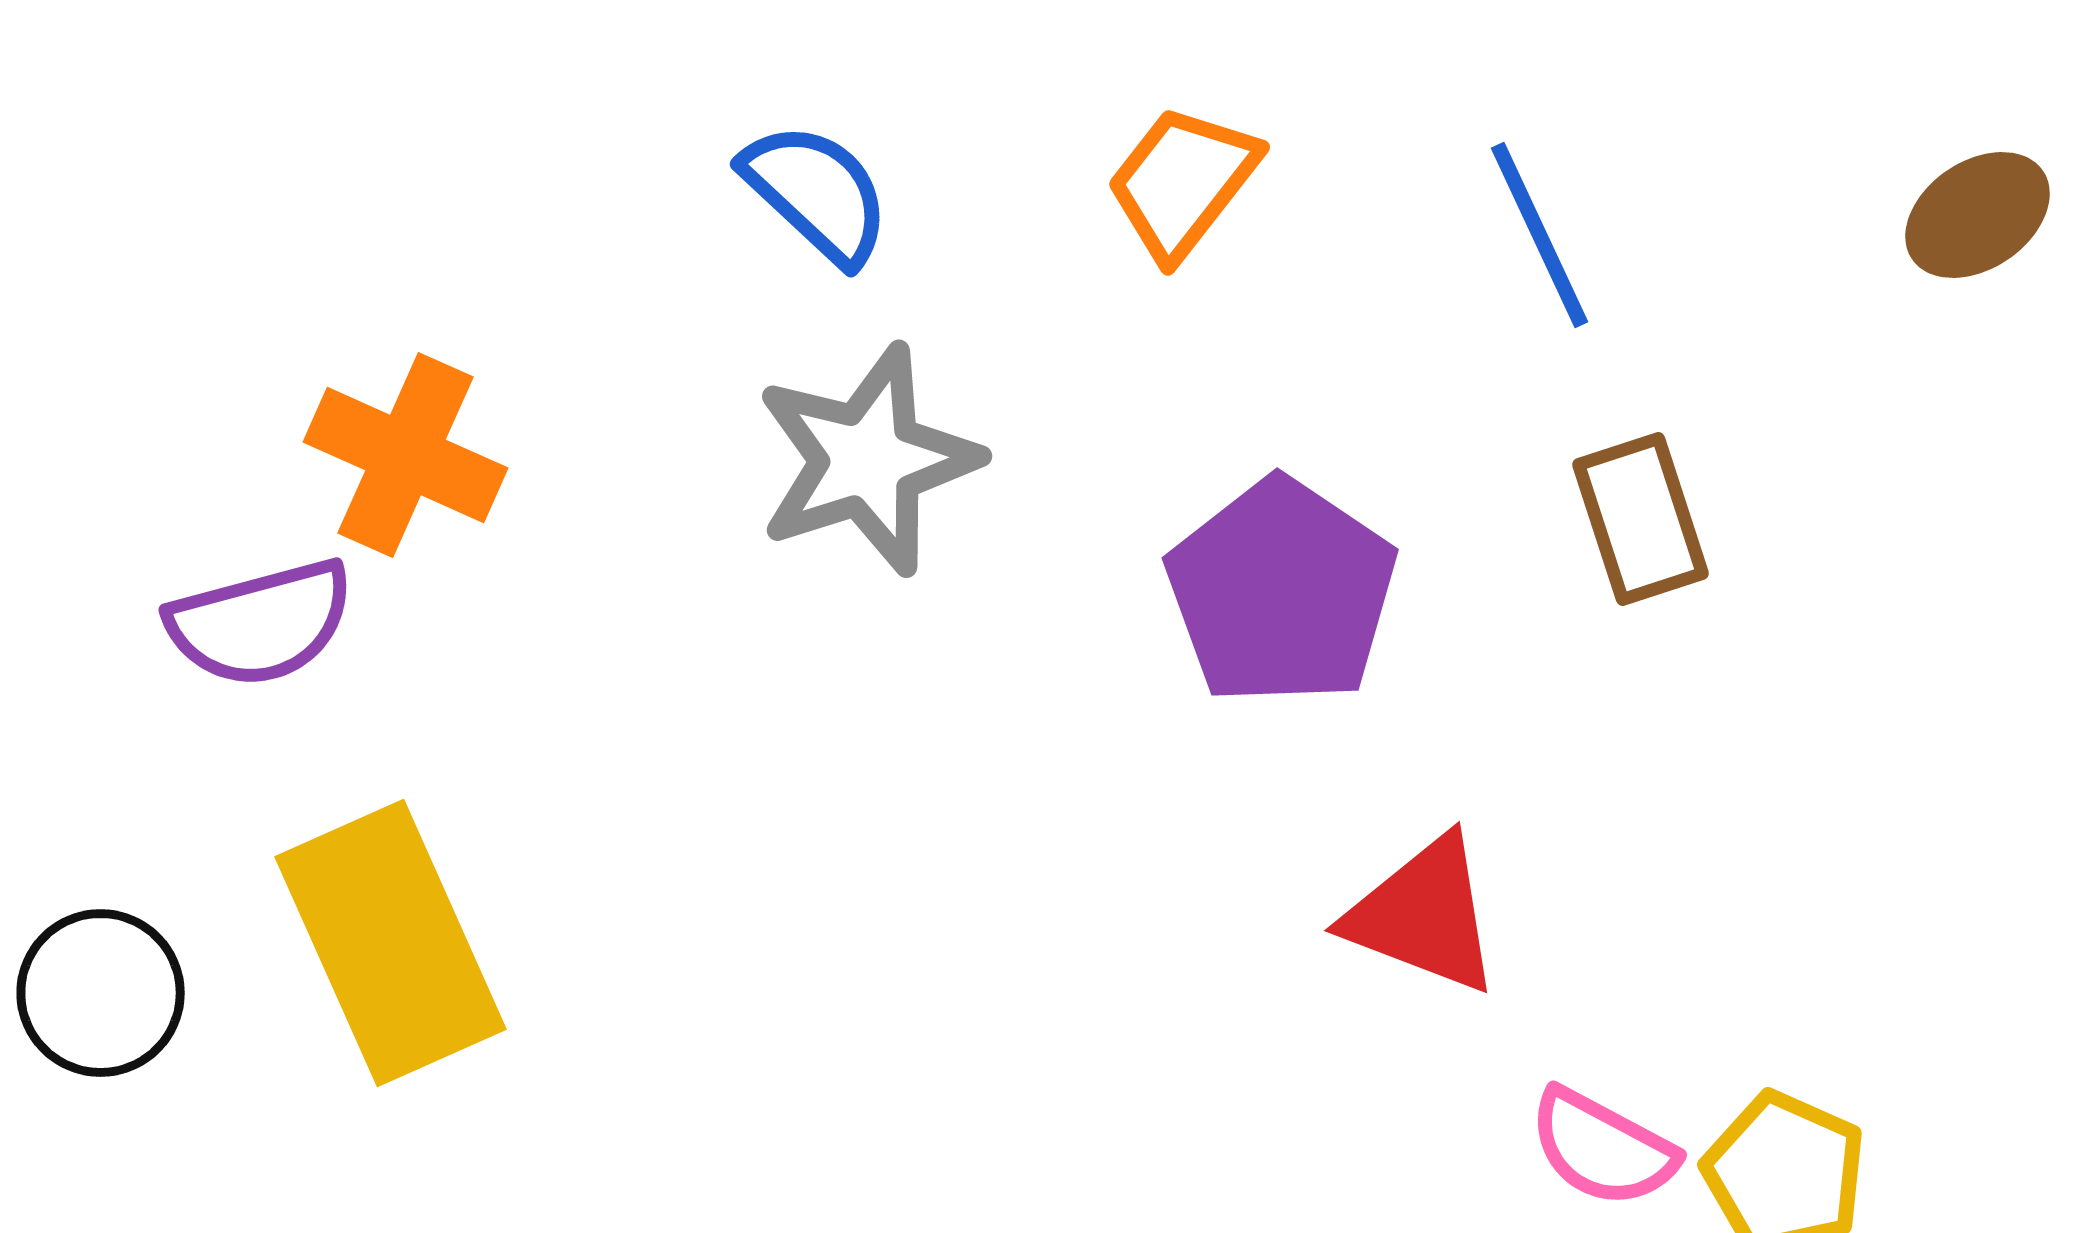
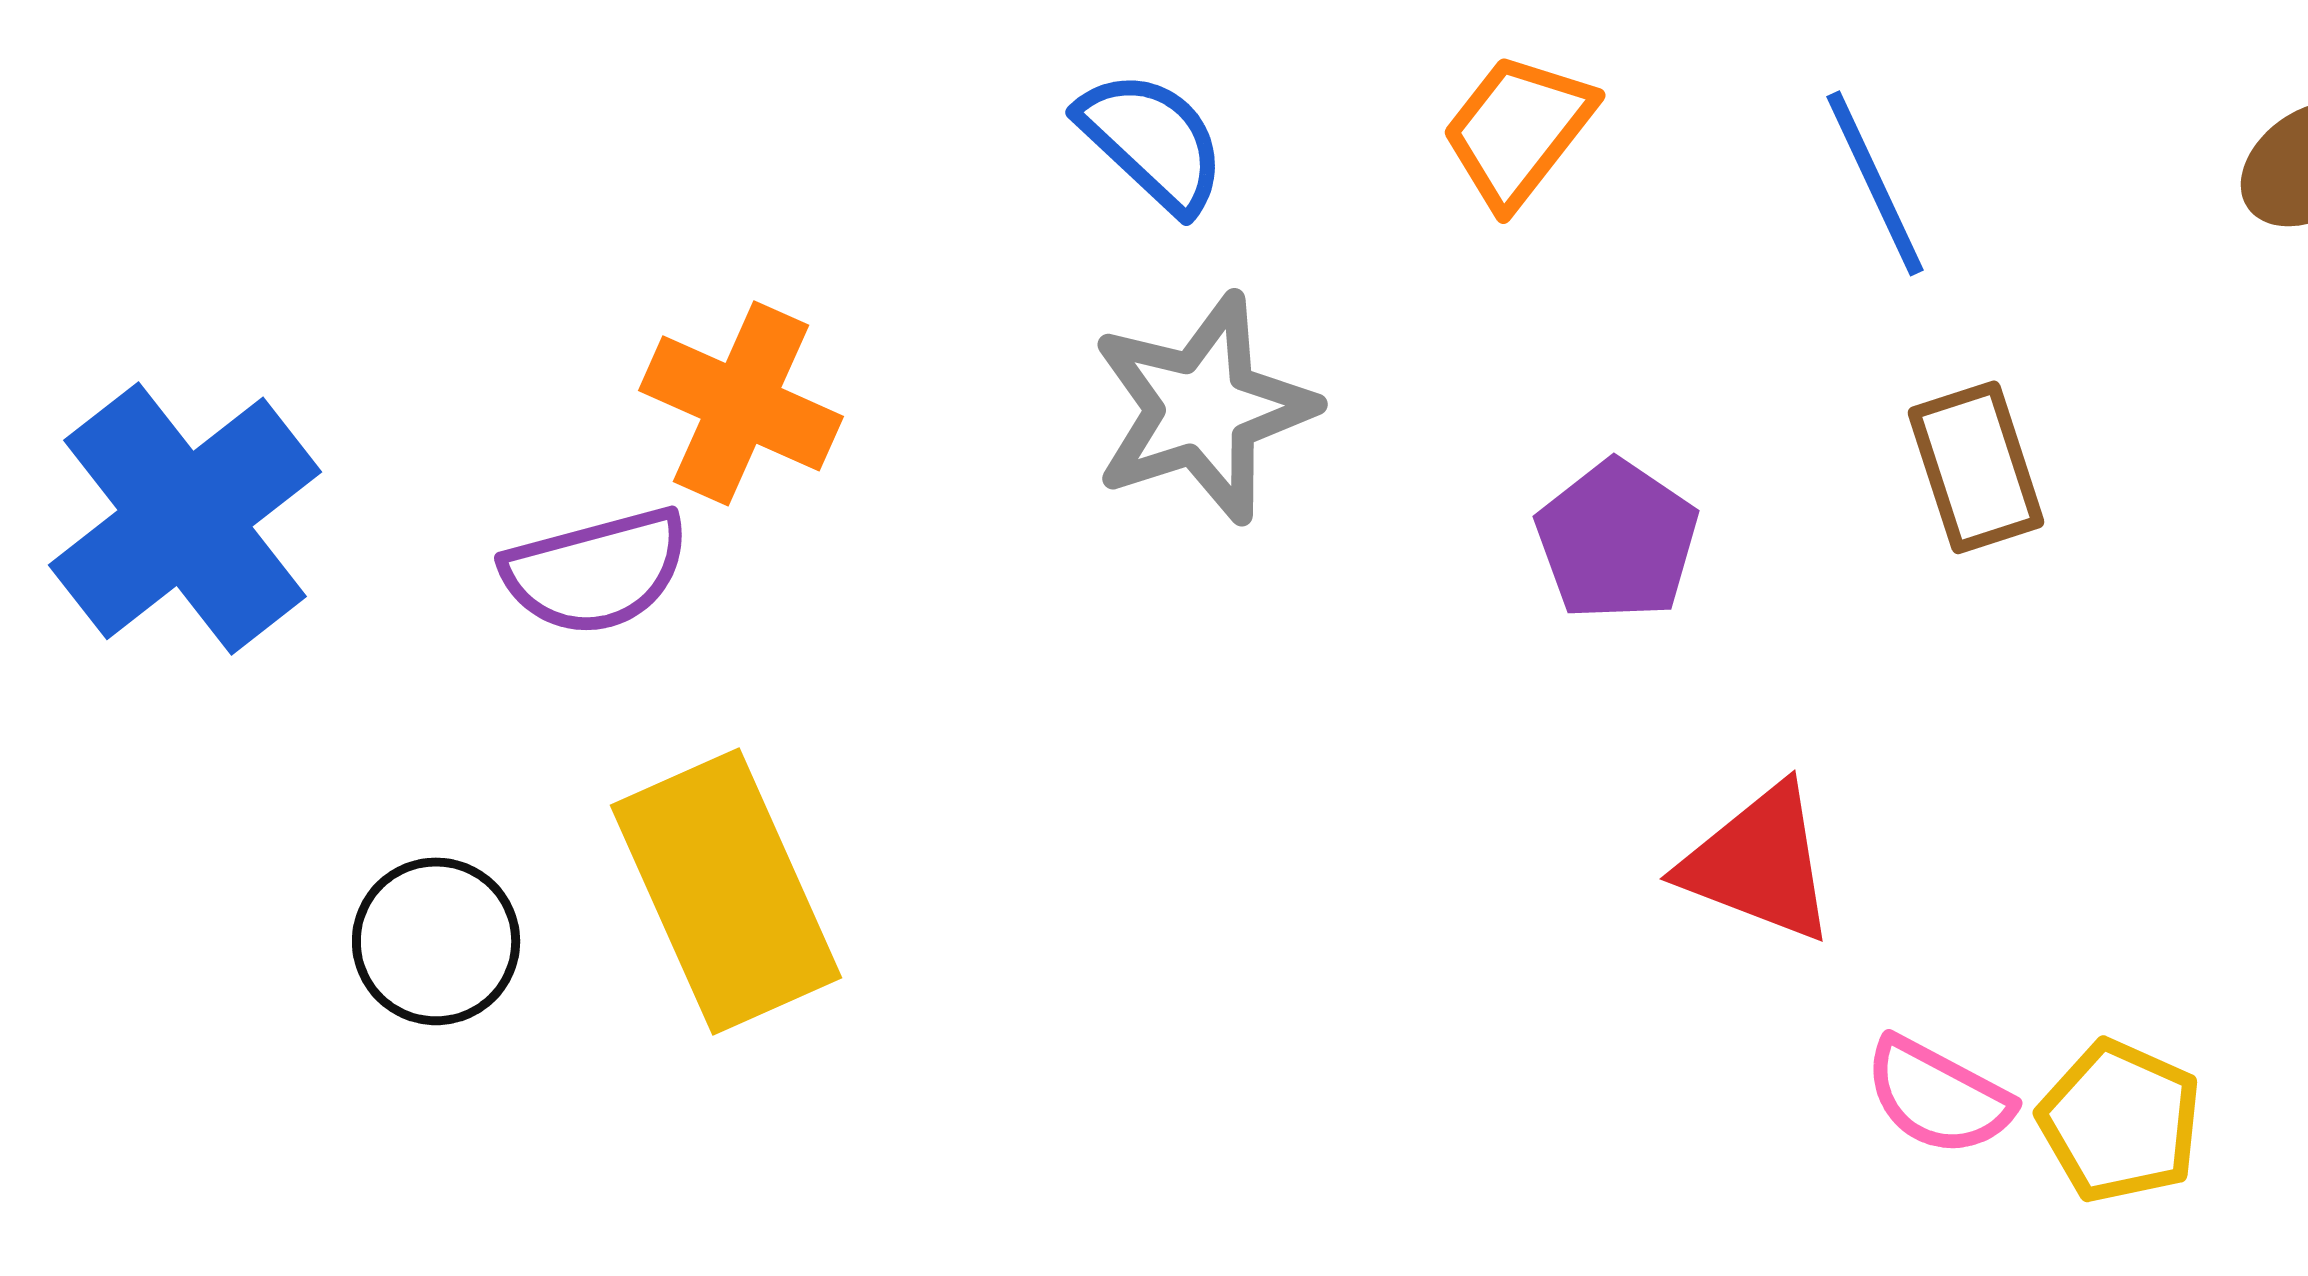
purple pentagon: (1282, 592) -> (1617, 540), size x0.7

